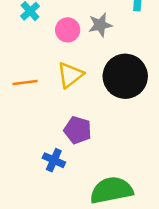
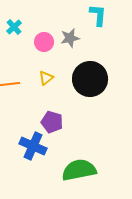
yellow triangle: (70, 75) -> (46, 78), size x0.7
blue cross: (54, 160) -> (33, 146), size x1.5

